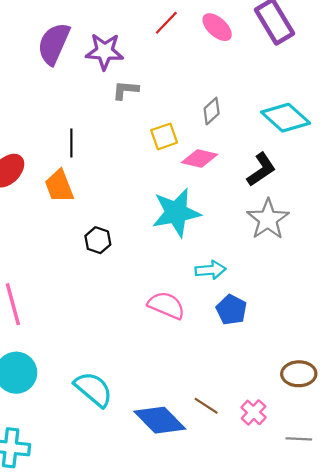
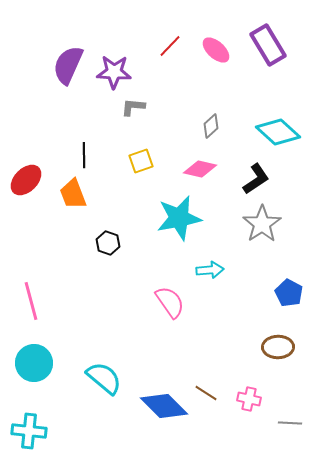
yellow square: (164, 136) -> (141, 161), moved
pink semicircle: (166, 305) -> (170, 302), turned 32
blue pentagon: (231, 310) -> (289, 293), moved
brown ellipse: (299, 374) -> (278, 347), moved
pink cross: (254, 412) -> (249, 399), turned -30

